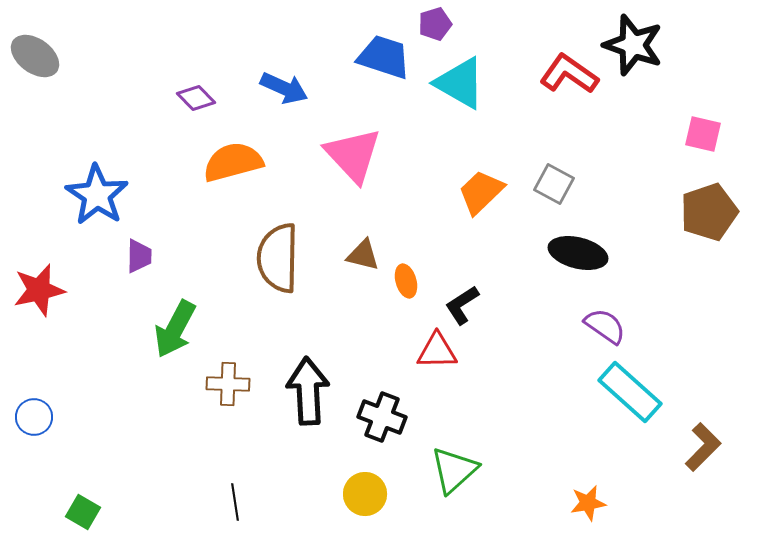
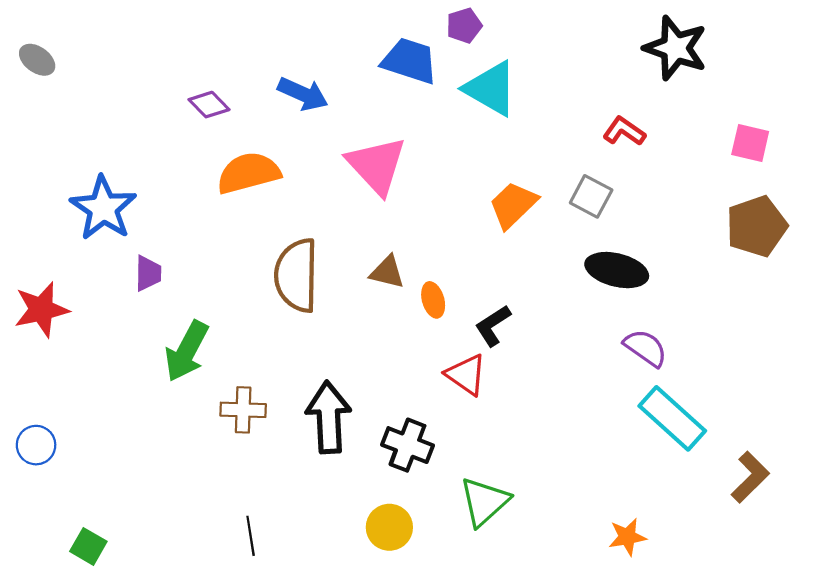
gray ellipse: (35, 56) -> (37, 60), size x0.7
red L-shape: (569, 74) -> (624, 131), moved, size x0.7
red triangle: (437, 351) -> (466, 375), turned 36

